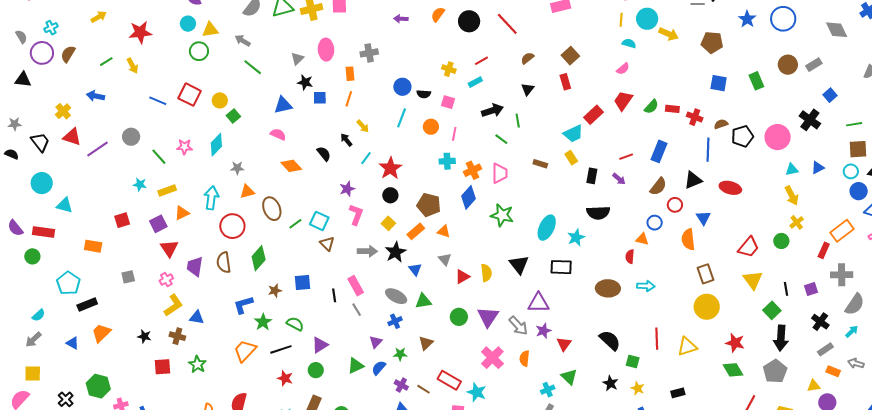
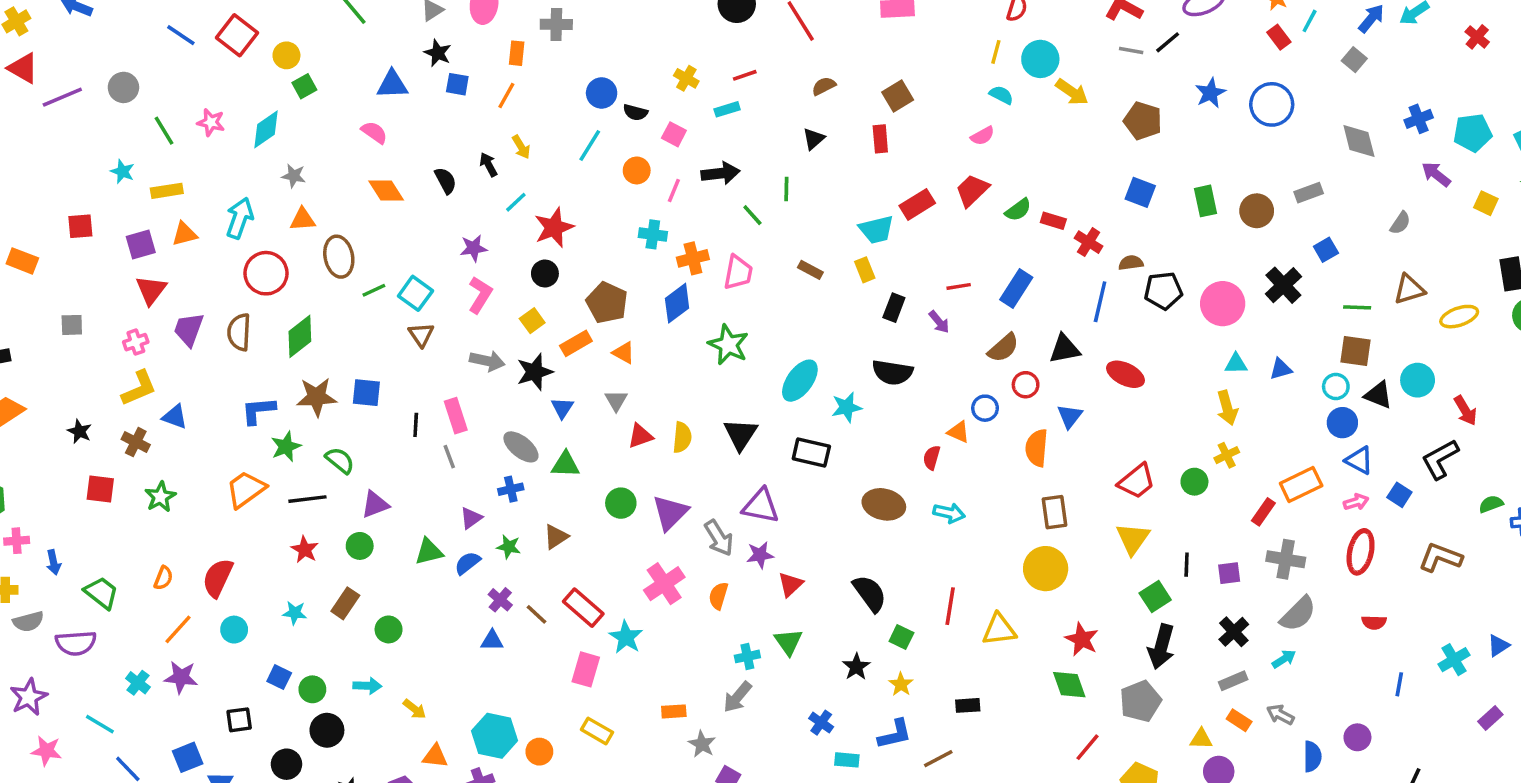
brown circle: (788, 65) -> (1257, 211), moved
black arrow: (492, 110) -> (720, 173), moved
brown star: (275, 291) -> (317, 397), size x1.6

